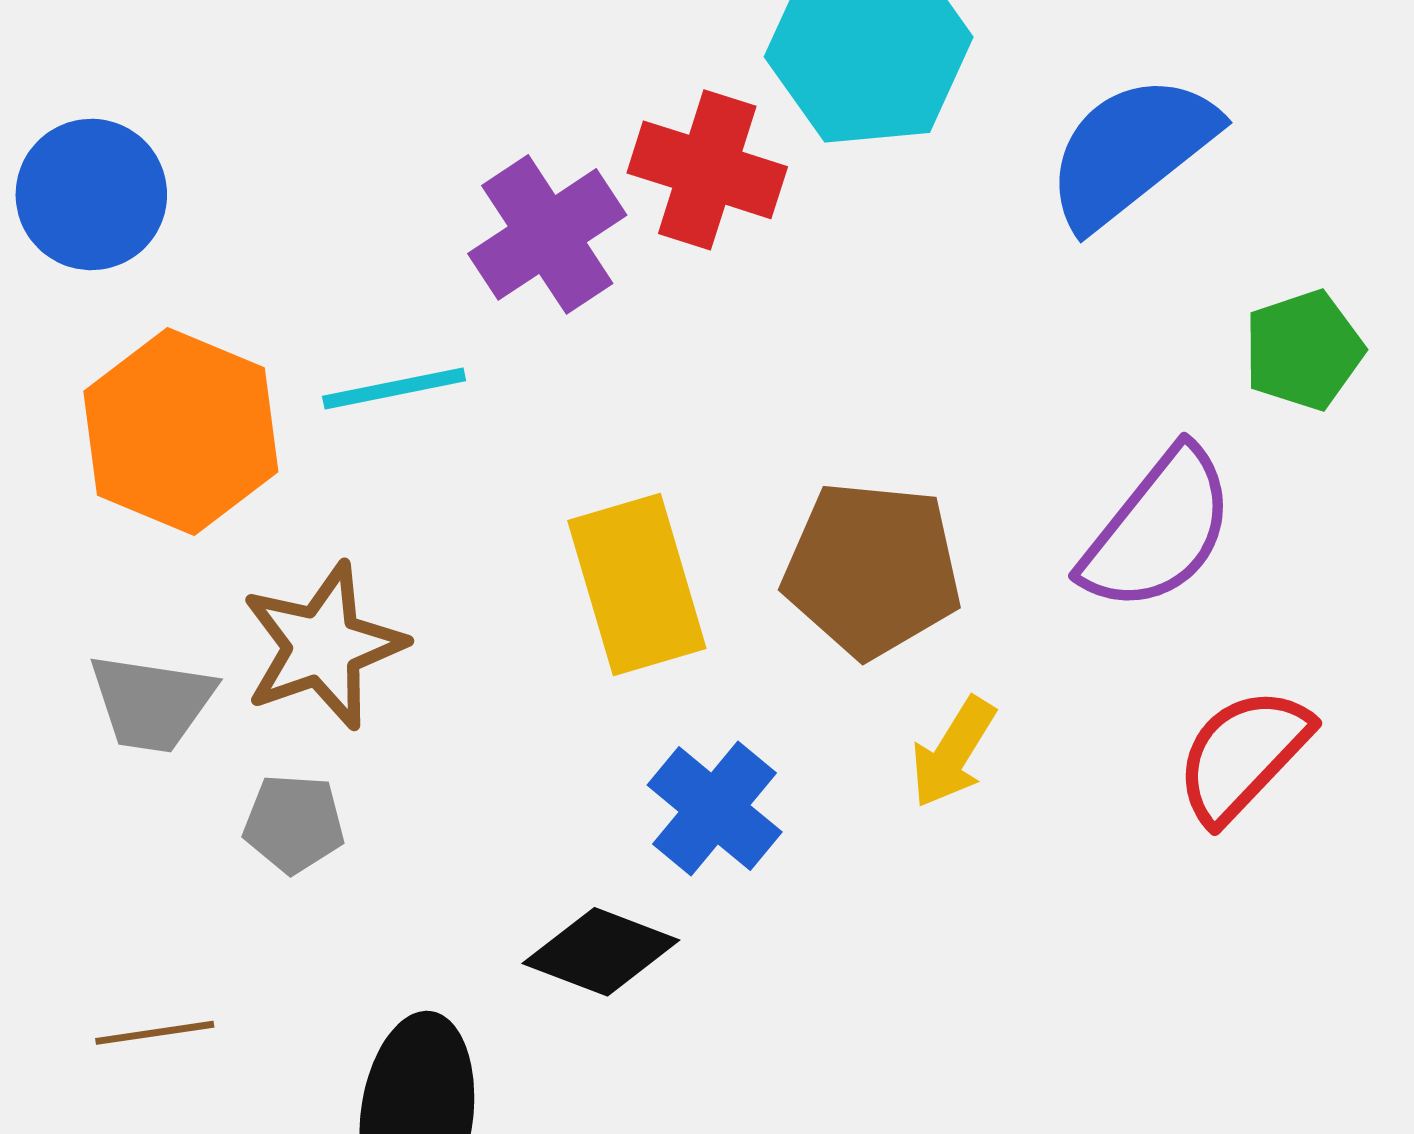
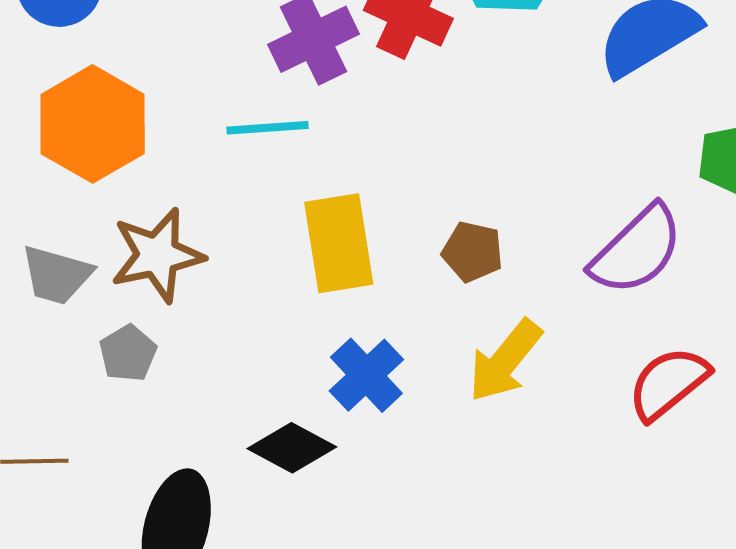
cyan line: (394, 388) -> (268, 128), moved
brown pentagon: (872, 569) -> (473, 252), size x0.6
yellow arrow: (953, 752) -> (505, 361), size x1.4
gray pentagon: (294, 824) -> (128, 353), turned 30

